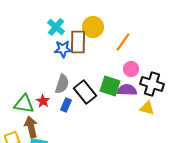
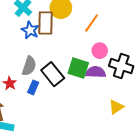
blue star: (63, 49) -> (30, 30), turned 30
yellow triangle: (147, 108) -> (116, 107), moved, turned -49

